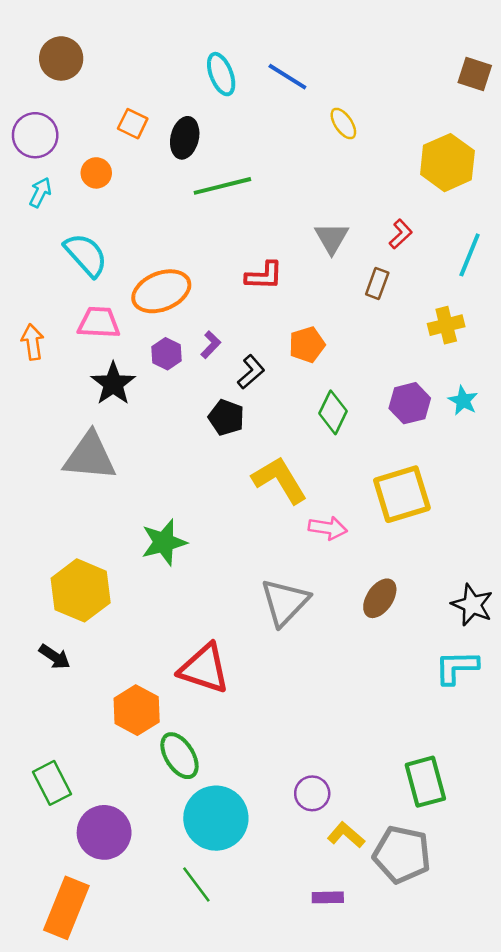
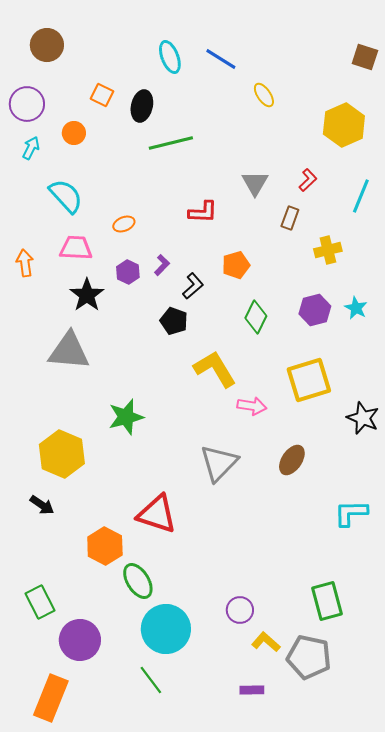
orange ellipse: (161, 291) -> (124, 224), size x0.5
yellow cross: (446, 325) -> (328, 250), moved
black star: (472, 605) -> (363, 418), moved

